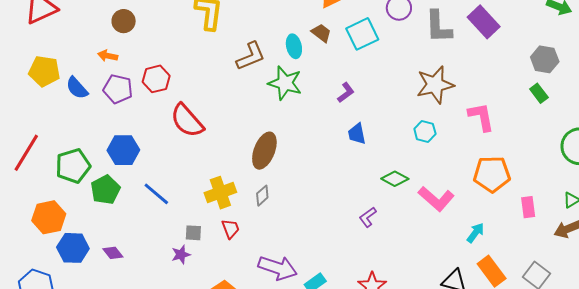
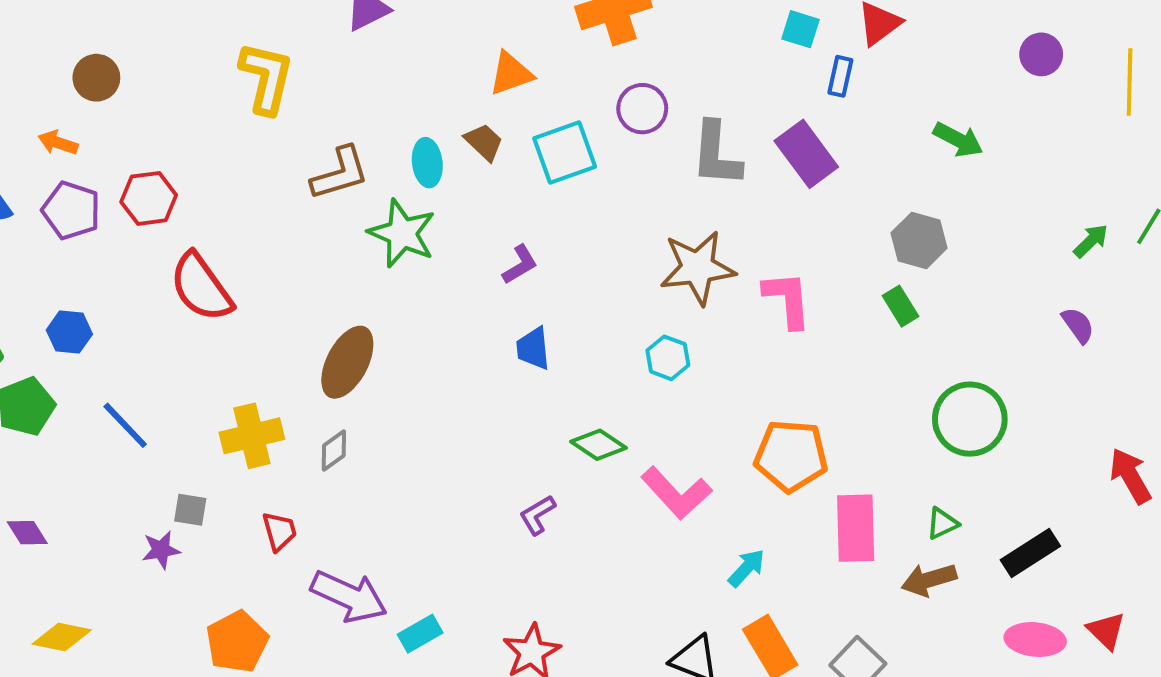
pink L-shape: (481, 117) -> (787, 299), moved
blue hexagon: (123, 150) -> (69, 332), size x0.7
pink rectangle: (528, 207) -> (856, 528), size x1.6
red trapezoid: (230, 229) -> (279, 531), moved

